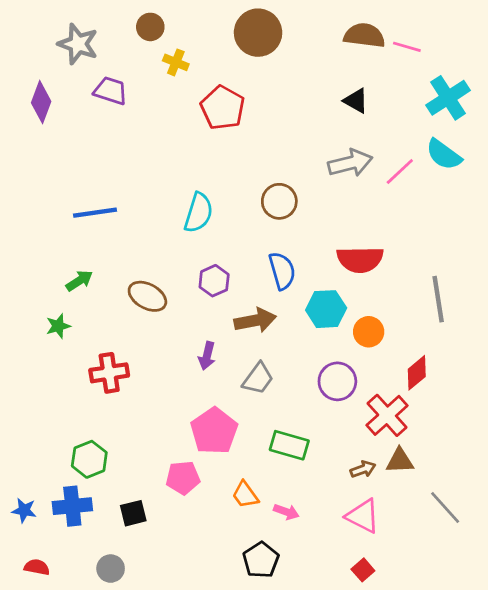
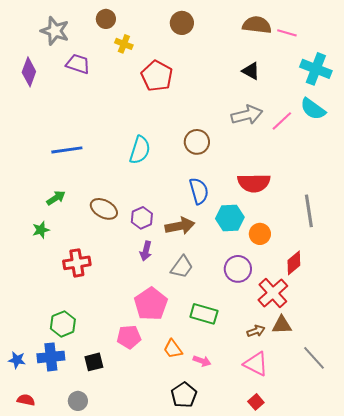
brown circle: (258, 33) -> (182, 23), size x0.7
cyan cross: (448, 98) -> (316, 69), turned -36
purple hexagon: (214, 281) -> (142, 218), moved

